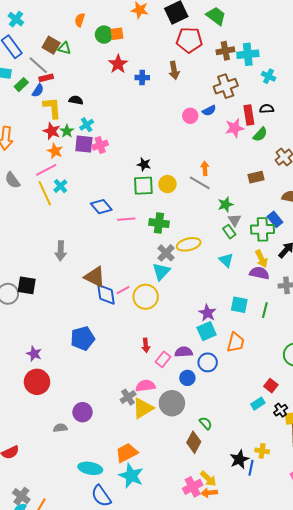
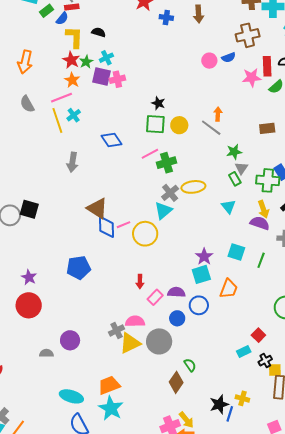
pink line: (126, 219) -> (150, 154), moved, turned -30
green cross: (159, 223) -> (167, 163), turned -30
gray arrow: (61, 251) -> (72, 162), moved

